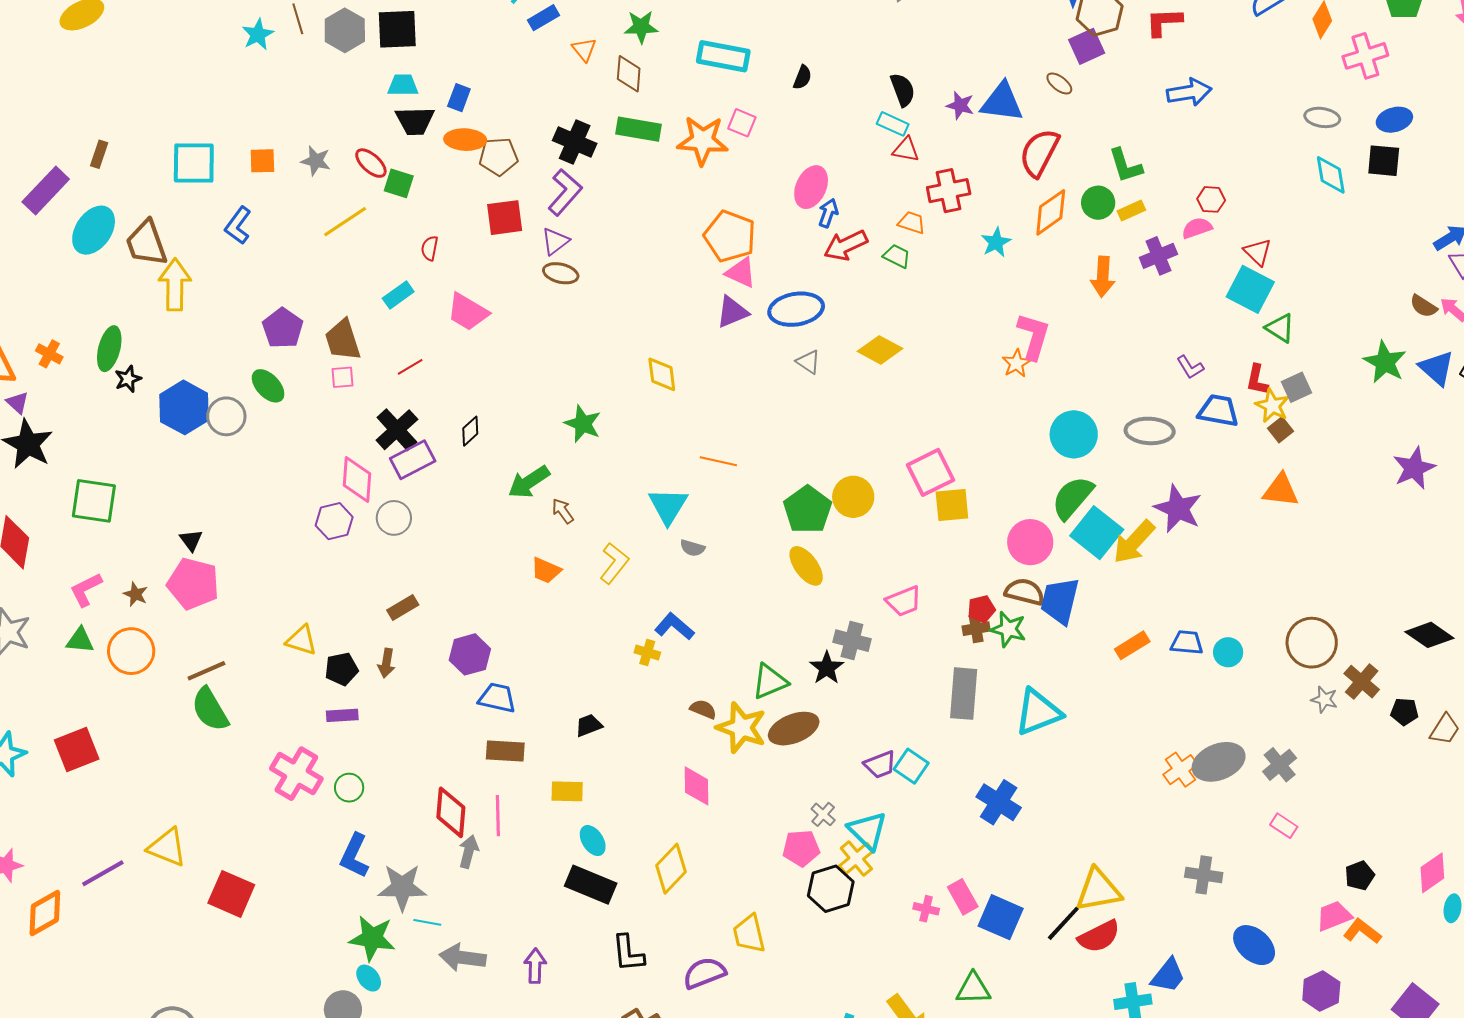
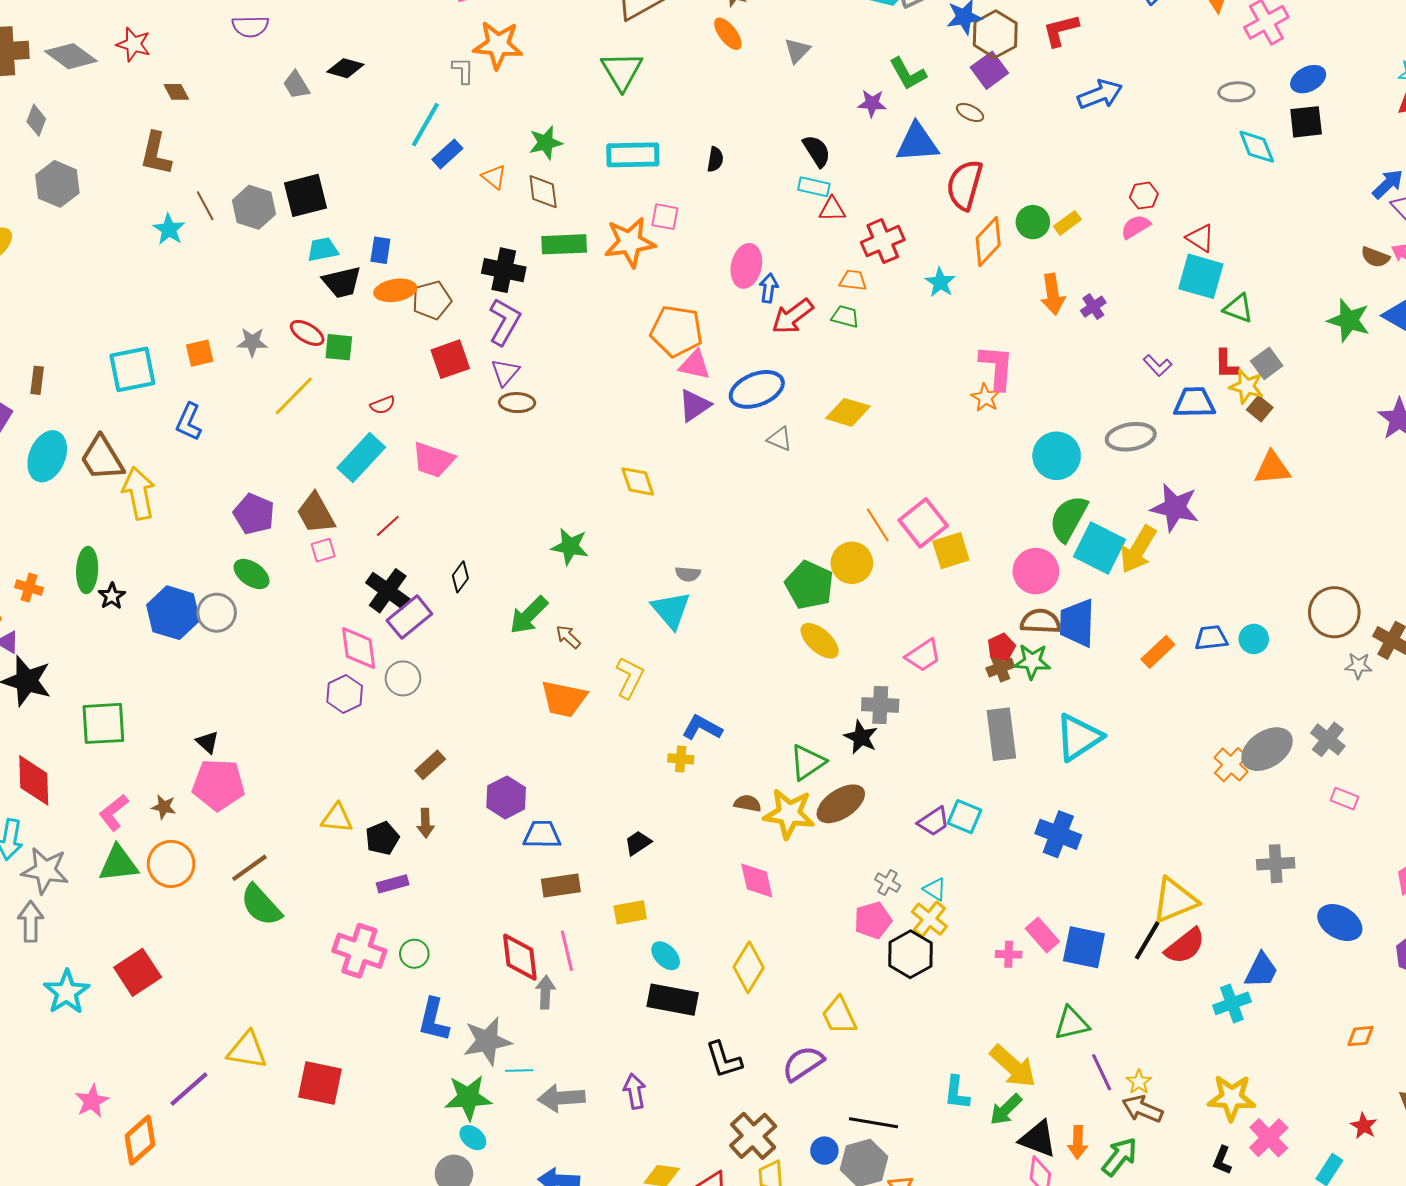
purple star: (960, 105) -> (872, 103), moved
green L-shape: (1125, 166) -> (908, 74), moved
red semicircle: (430, 248) -> (383, 405), turned -110
purple cross: (1158, 256) -> (1093, 307), moved, size x0.7
cyan rectangle: (398, 295) -> (361, 458), size x1.6
orange line: (718, 461) -> (878, 525), moved, turned 57
gray semicircle: (692, 548) -> (688, 574), moved
orange trapezoid: (546, 571) -> (564, 699), size x1.5
green triangle: (80, 640) -> (118, 864), size x1.4
cyan triangle: (868, 831) -> (935, 889), size x0.6

